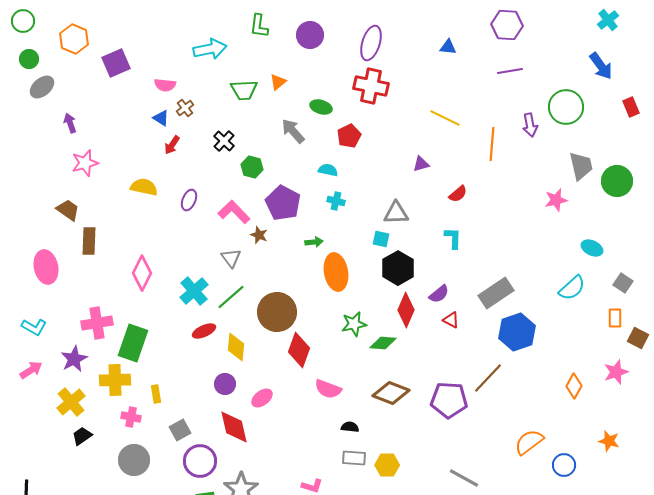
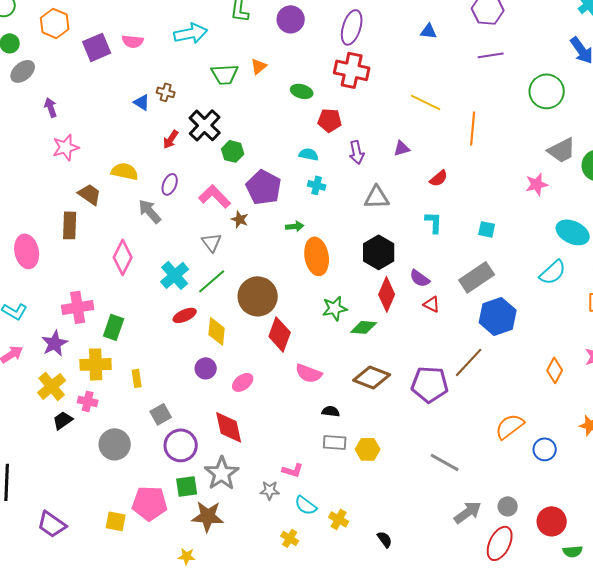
pink semicircle: (165, 85) -> (133, 41), moved
brown cross: (185, 108) -> (166, 92), turned -36
purple arrow: (530, 125) -> (357, 152), moved
gray arrow: (293, 131) -> (150, 211), moved
red pentagon: (349, 136) -> (330, 120), turned 30
black cross: (224, 141) -> (205, 125), size x1.5
red arrow: (172, 145) -> (171, 139), moved
gray trapezoid: (581, 166) -> (562, 150), turned 76
brown trapezoid: (68, 210) -> (90, 194), moved
cyan square: (381, 239) -> (487, 229), moved
cyan ellipse: (592, 248) -> (573, 232), size x1.5
purple semicircle: (439, 294) -> (420, 278), turned 75
green rectangle: (133, 343) -> (114, 327), size x0.7
pink cross: (131, 417) -> (88, 401), moved
red diamond: (234, 427) -> (229, 427), moved

